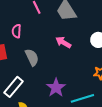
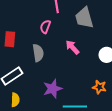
pink semicircle: (17, 31) -> (45, 27), moved

